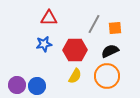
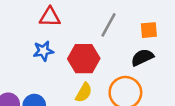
orange square: (115, 28) -> (149, 30), moved
black semicircle: (110, 51) -> (142, 57), moved

